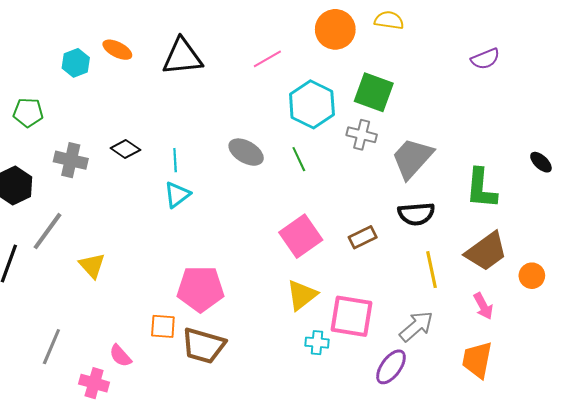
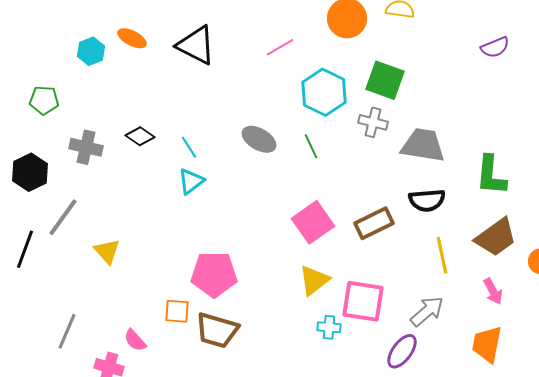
black triangle: (182, 57) -> (196, 45), turned 33
gray trapezoid: (412, 158) -> (423, 145), turned 57
cyan line: (175, 160) -> (189, 147), turned -30
brown rectangle: (363, 237) -> (374, 223), size x1.4

